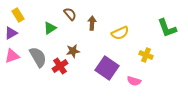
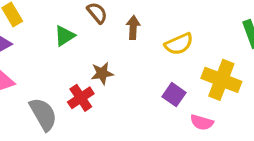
yellow cross: (146, 55) -> (221, 80), size x1.6
gray semicircle: (38, 57) -> (43, 114), moved
purple square: (107, 68) -> (174, 95), moved, size x0.6

